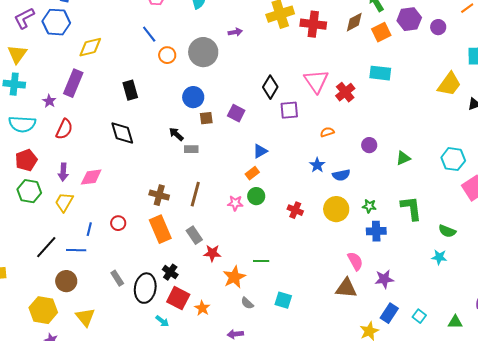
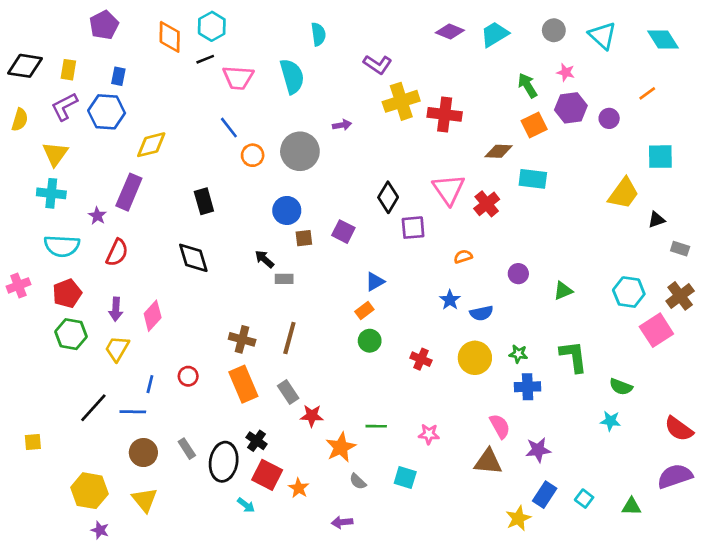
brown diamond: (354, 22) -> (499, 151), moved, turned 30
pink diamond: (91, 177) -> (153, 316), turned -40
pink star: (235, 203) -> (429, 434), moved
brown circle: (66, 281) -> (143, 453), moved

